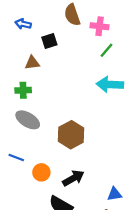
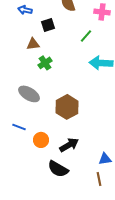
pink cross: (100, 26) -> (102, 12), moved
green line: (106, 50) -> (86, 36), moved
green cross: (23, 90) -> (45, 63), moved, turned -32

